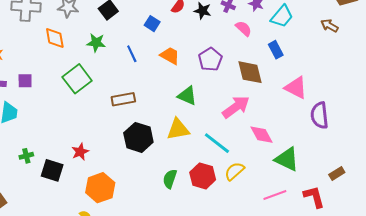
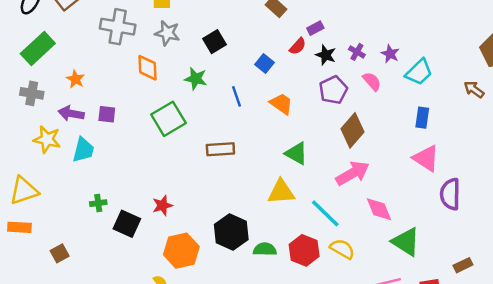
blue rectangle: (276, 50) -> (422, 118), moved, turned 30
purple pentagon: (210, 59) -> (333, 90), moved
brown diamond: (250, 72) -> (353, 130), moved, turned 48
black hexagon: (138, 137) -> (231, 232), moved
yellow semicircle: (234, 171) -> (342, 249), turned 65
green semicircle: (170, 179) -> (265, 249), turned 66

